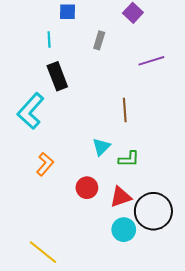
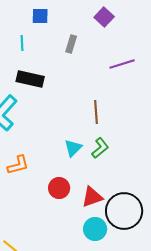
black rectangle: (57, 76) -> (30, 79), turned -56
green L-shape: (129, 159) -> (100, 148), moved, turned -40
orange L-shape: (45, 164) -> (18, 165), turned 35

